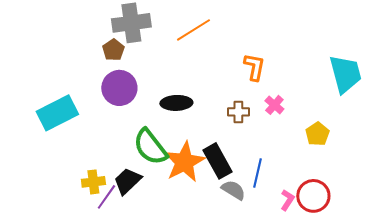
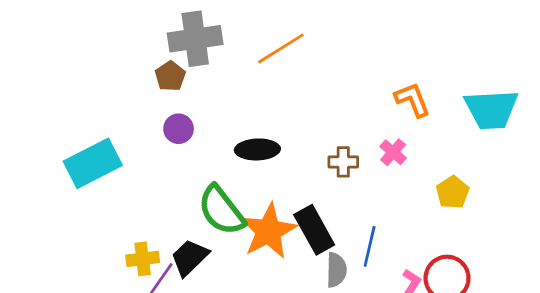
orange L-shape: (254, 67) -> (412, 100), moved, turned -32
cyan trapezoid: (345, 74) -> (491, 109), turned 102
purple circle: (119, 88) -> (179, 129), size x0.6
gray semicircle: (233, 190) -> (336, 270), turned 60

